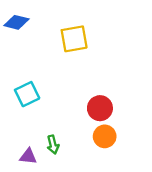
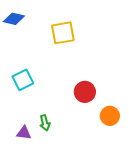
orange circle: (105, 136) -> (110, 116), moved

